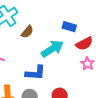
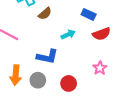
cyan arrow: (52, 49) -> (68, 34), size x0.6
pink star: (87, 64) -> (100, 68), moved

